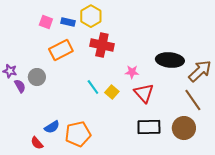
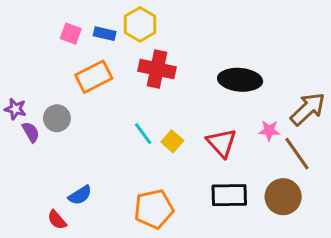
black ellipse: (170, 60) -> (240, 80), moved
pink star: (132, 72) -> (269, 131), moved
orange pentagon: (78, 134) -> (154, 209), moved

